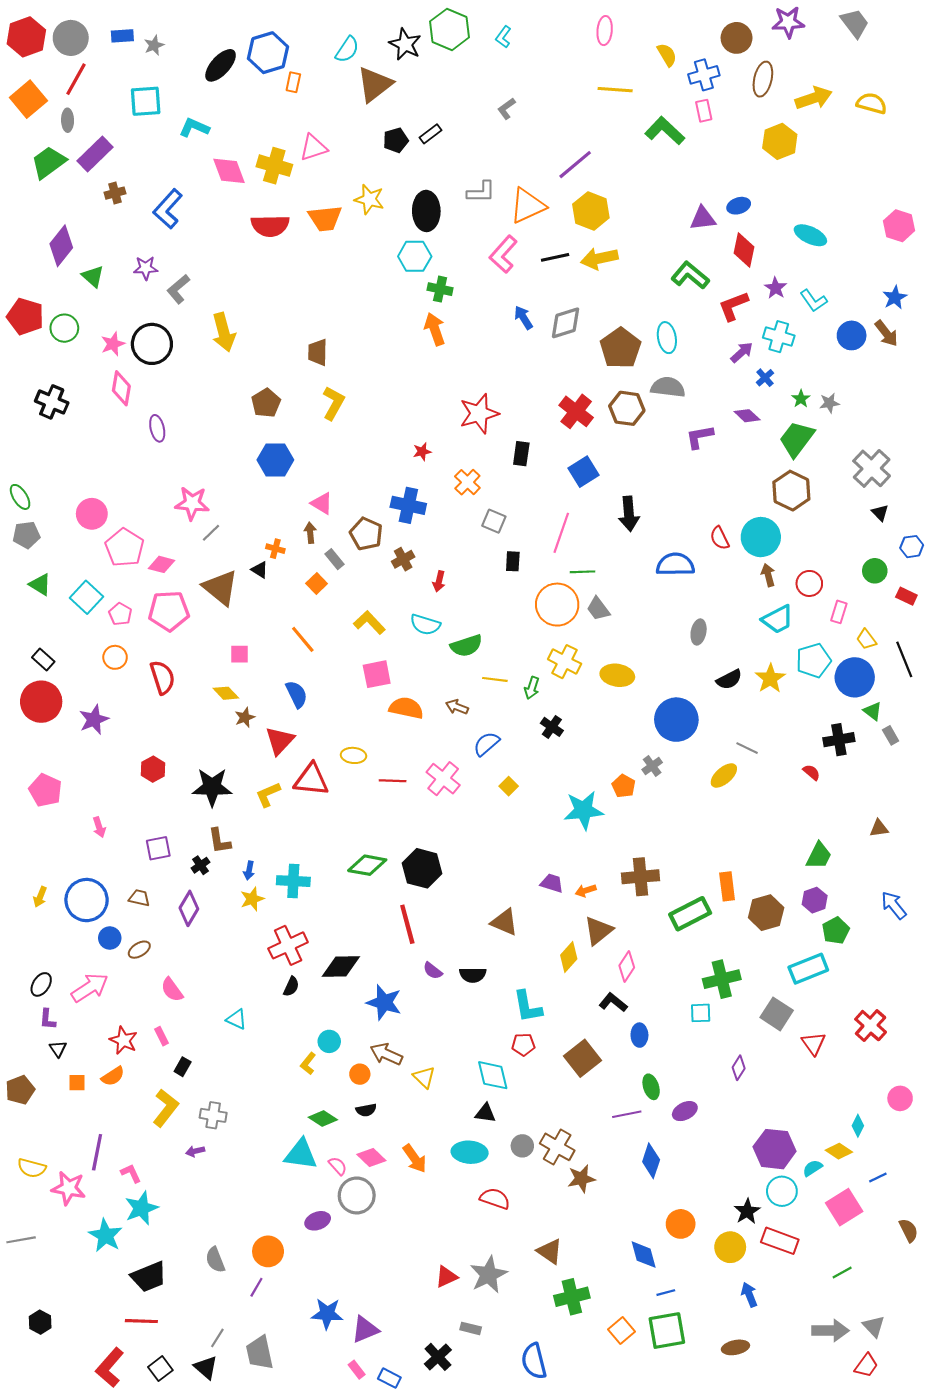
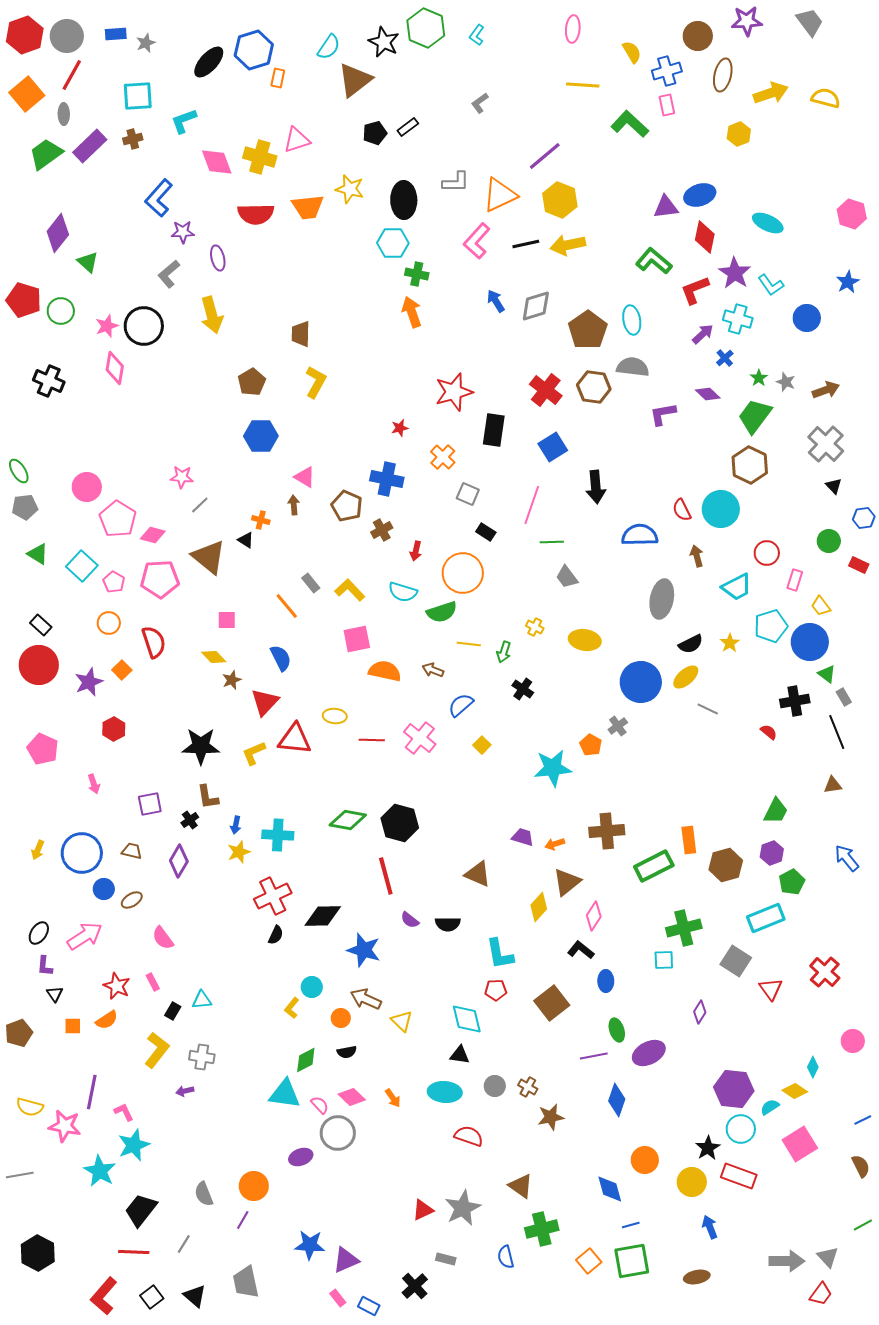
cyan L-shape: (194, 128) -> (184, 121), turned -44
yellow hexagon: (780, 141) -> (739, 134), size x0.7
brown cross: (115, 193) -> (133, 139), moved
blue ellipse: (739, 206) -> (700, 195), size x1.4
purple star: (146, 268) -> (183, 232), moved
purple star: (776, 288) -> (735, 273), size x1.5
brown arrow: (886, 333) -> (826, 390), moved, turned -72
gray star: (829, 403) -> (786, 382), turned 30
purple ellipse: (157, 428) -> (218, 258), moved
black rectangle: (521, 454) -> (494, 430), size x1.4
pink star: (192, 503) -> (182, 477), size x0.7
gray rectangle: (334, 559) -> (311, 583), moved
black rectangle: (513, 561) -> (486, 532), turned -60
brown arrow: (768, 575) -> (697, 556), moved
orange square: (317, 583) -> (122, 670), moved
orange circle: (557, 605) -> (463, 573), moved
gray ellipse: (699, 632) -> (662, 599), size x1.6
black line: (904, 659) -> (837, 732), moved
yellow cross: (565, 662) -> (535, 627), size x0.6
yellow star: (770, 678) -> (730, 643), size x0.7
red hexagon: (153, 769) -> (114, 729), moved
yellow ellipse: (724, 776) -> (686, 677), moved
cyan triangle: (236, 1019) -> (202, 1000), moved, turned -30
purple ellipse: (685, 1111) -> (649, 1053), size x1.4
green diamond: (323, 1118) -> (306, 1060), turned -60
brown cross: (557, 1147) -> (528, 1087), size x0.6
orange arrow: (415, 1159) -> (393, 1098), size x0.7
blue line: (878, 1178) -> (863, 1120), moved
green line: (842, 1273) -> (863, 1225), moved
black trapezoid: (149, 1277) -> (141, 1210), turned 150
black hexagon: (40, 1322) -> (38, 1253), size x1.6
gray line: (217, 1338) -> (184, 1244), moved
blue semicircle: (534, 1361) -> (506, 1257), moved, size x0.7

